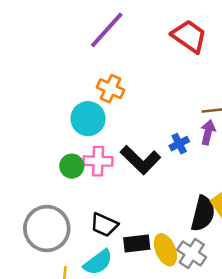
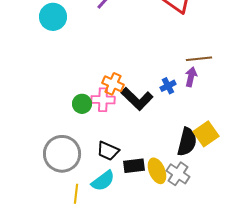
orange cross: (111, 89) -> (113, 84), moved
cyan circle: (88, 119) -> (53, 17), moved

